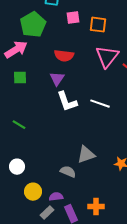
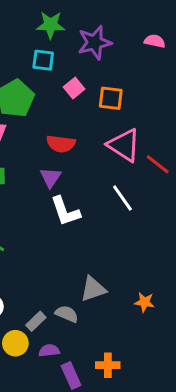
pink square: (73, 18) -> (74, 88), turned -32
pink triangle: (107, 57) -> (124, 145), turned -35
white line: (100, 104) -> (122, 198), moved, turned 36
gray rectangle: (47, 213) -> (36, 321), moved

